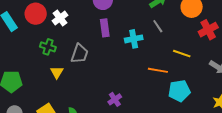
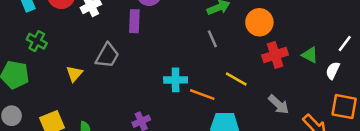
purple rectangle: (105, 28) -> (134, 21), moved
cyan cross: (134, 39) -> (176, 80), moved
green cross: (48, 47) -> (37, 41), moved

